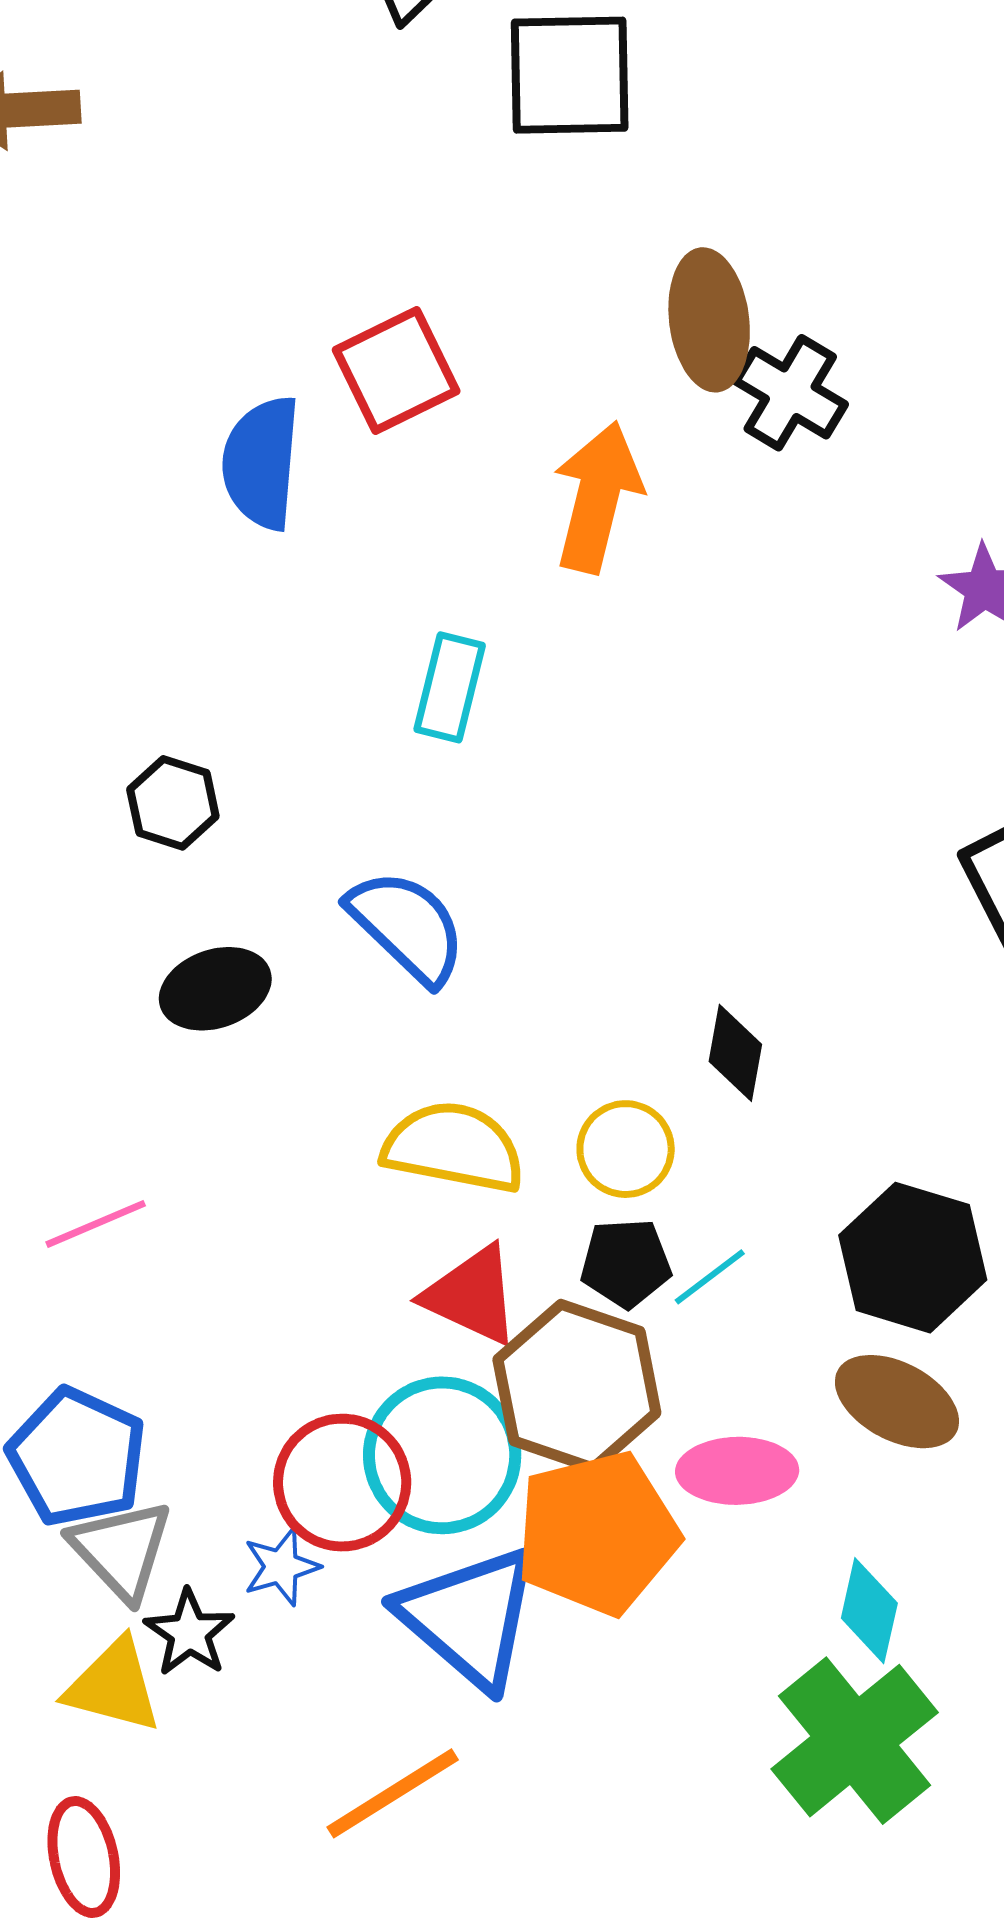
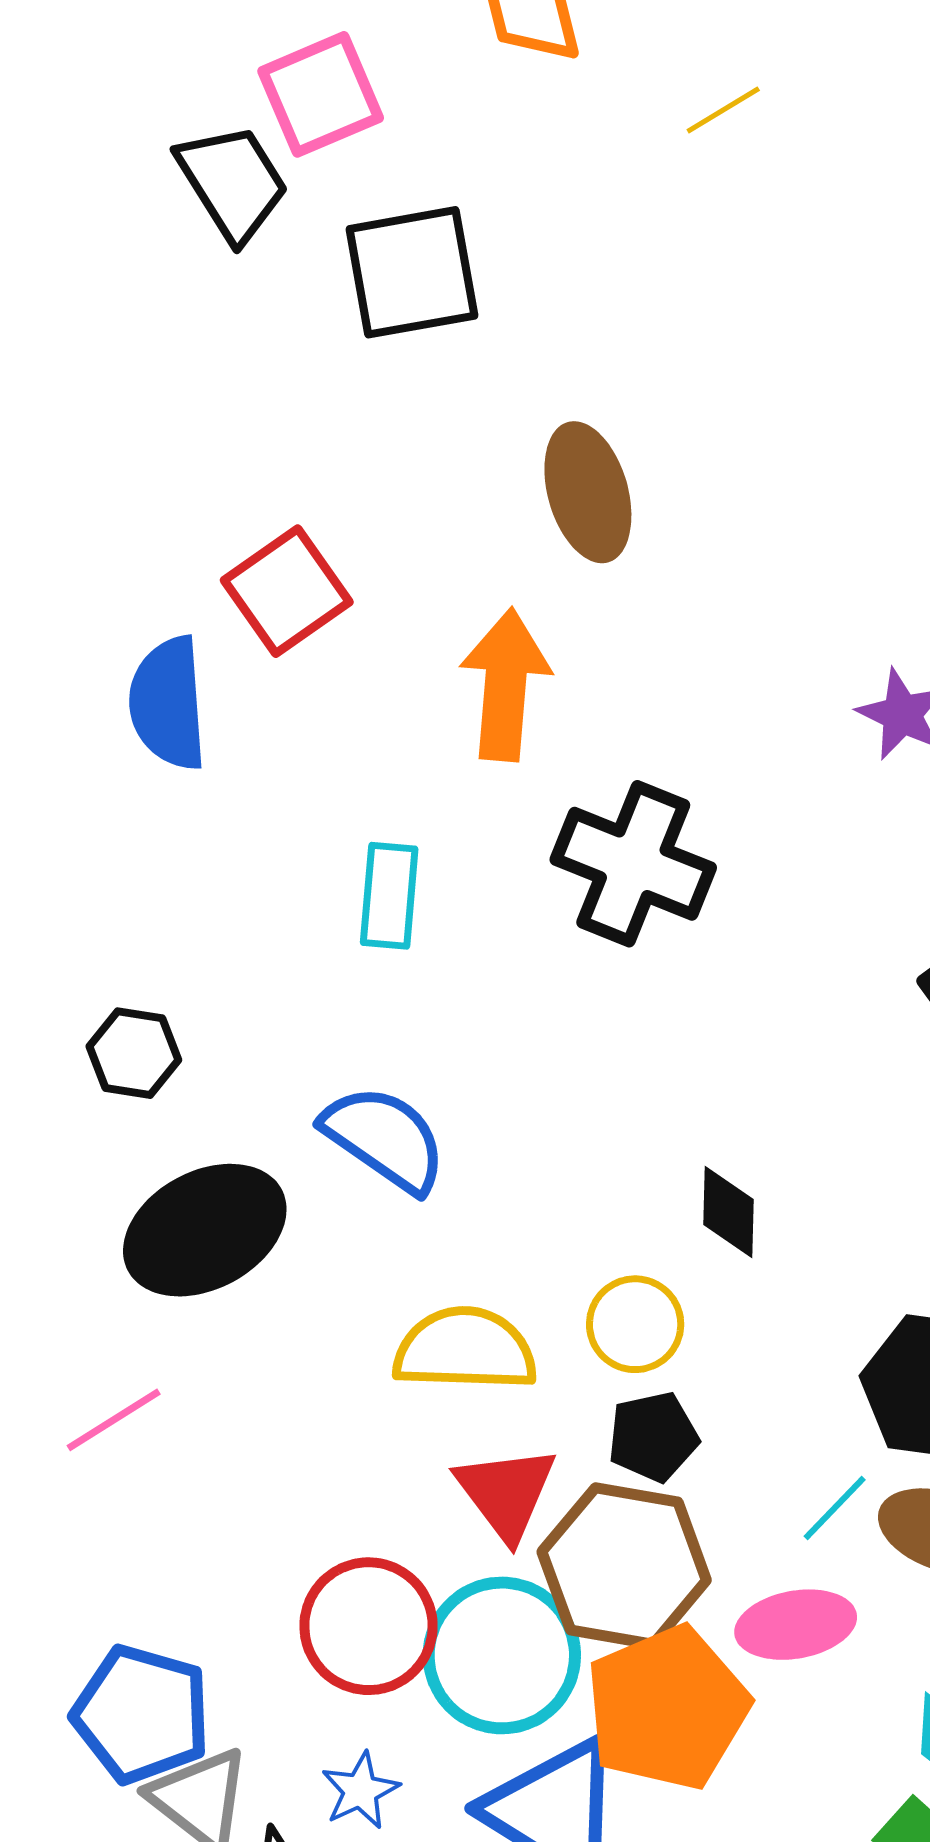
black cross: (790, 393) -> (633, 864), moved, size x1.4
black ellipse: (215, 989) -> (205, 1230), size x1.5
pink line: (96, 1224) -> (114, 1420), moved
cyan line: (710, 1277) -> (835, 1508), moved
red triangle: (472, 1295) -> (506, 1493), turned 37
red circle: (342, 1483) -> (369, 1626), moved

